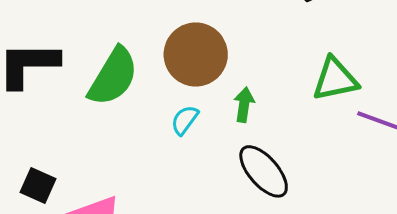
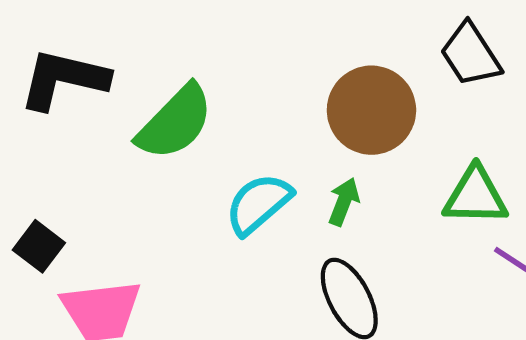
brown circle: (196, 55) -> (371, 110), moved
cyan semicircle: (185, 120) -> (258, 204), size x1.6

